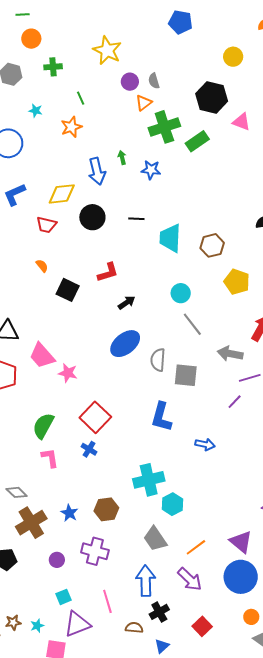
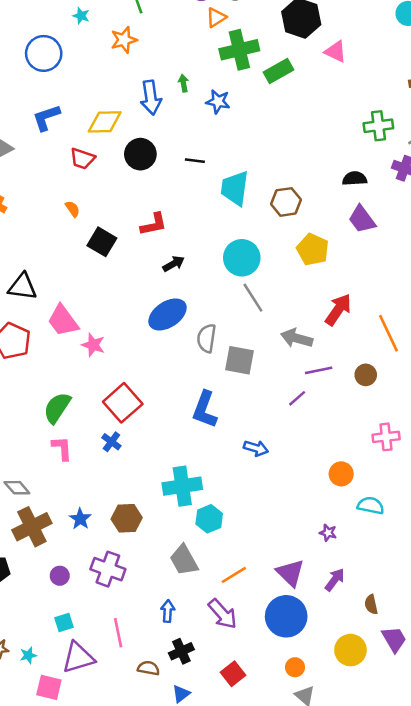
cyan circle: (181, 293) -> (242, 258), size x1.5
blue arrow: (146, 581) -> (168, 611), size x0.6

